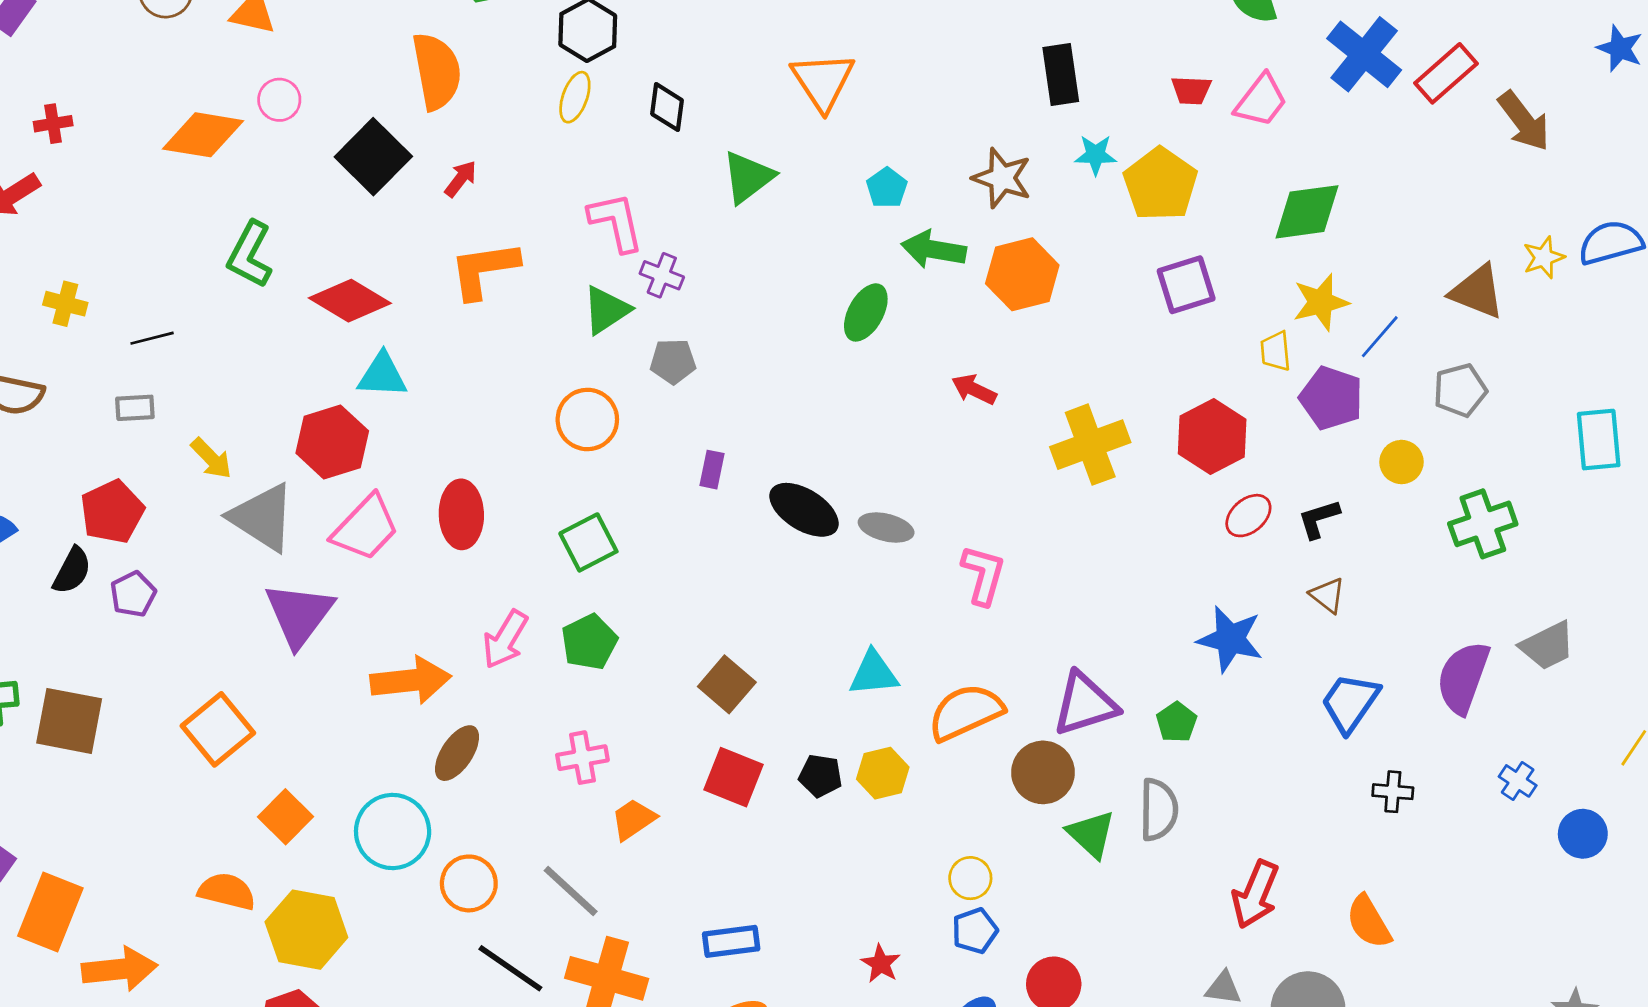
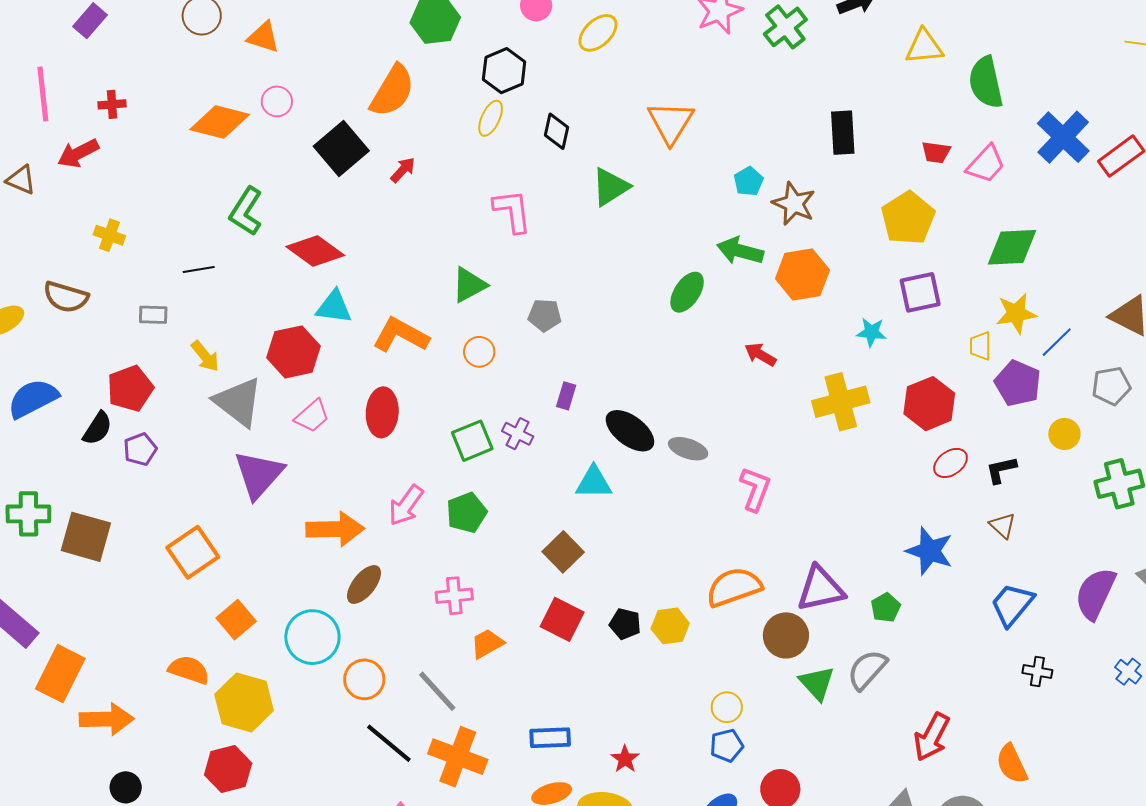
orange semicircle: (437, 71) -> (392, 91), turned 36
cyan star: (1096, 155) -> (871, 332), moved
cyan pentagon: (887, 188) -> (748, 181), moved
orange L-shape: (484, 270) -> (401, 335), moved, turned 32
purple cross: (662, 275) -> (518, 434), moved
green triangle: (606, 310) -> (469, 285), moved
black line: (152, 338) -> (199, 270), moved
orange circle: (587, 419) -> (479, 352), size x0.7
pink trapezoid: (365, 528) -> (312, 416), size x0.7
cyan triangle: (874, 673) -> (594, 482), moved
gray semicircle: (1159, 810) -> (867, 670), turned -144
red star: (881, 964) -> (625, 759), moved

